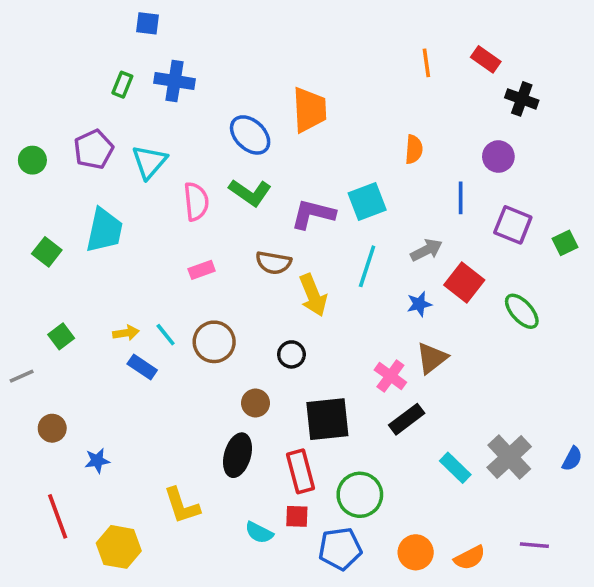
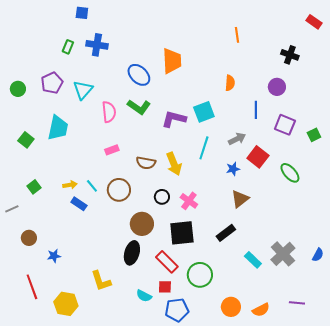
red rectangle: (486, 59) -> (314, 22), moved
brown semicircle: (273, 263) -> (146, 163), moved
pink cross: (390, 376) -> (189, 201), moved
brown circle: (255, 403) -> (142, 224), size x1.5
red rectangle: (300, 471) -> (167, 262), turned -30
blue pentagon: (340, 549) -> (177, 310), moved

